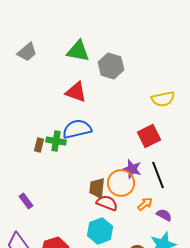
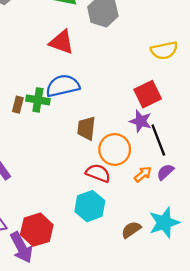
purple star: (132, 169) -> (141, 121), moved
brown trapezoid: (97, 188) -> (86, 128), moved
purple semicircle: (164, 215) -> (165, 172), moved, turned -70

